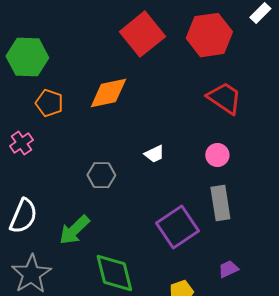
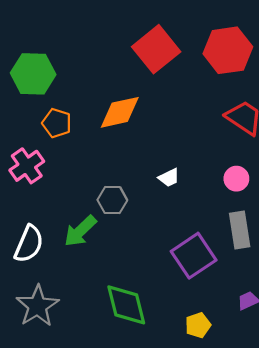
pink cross: (21, 143) -> (27, 166), size x1.4
green arrow: (74, 230) -> (80, 231), moved

